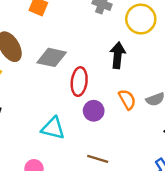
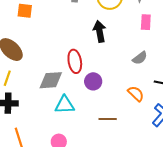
gray diamond: (52, 57) -> (51, 80), moved
orange semicircle: (127, 99) -> (136, 94), moved

